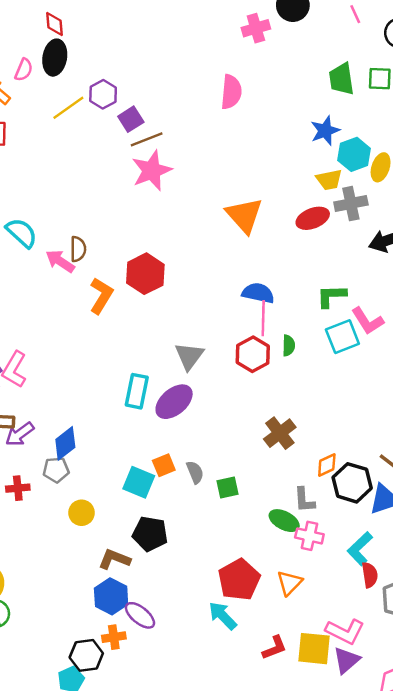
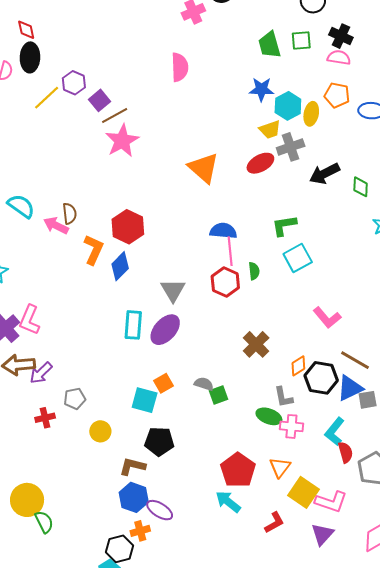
blue star: (325, 131) -> (261, 89), turned 30
pink L-shape: (367, 321) -> (327, 318), moved
blue diamond: (65, 443) -> (120, 266), moved
gray semicircle: (195, 472) -> (204, 384), moved, turned -42
yellow square: (314, 649) -> (304, 492), moved, turned 36
purple triangle: (346, 660) -> (322, 534), moved

